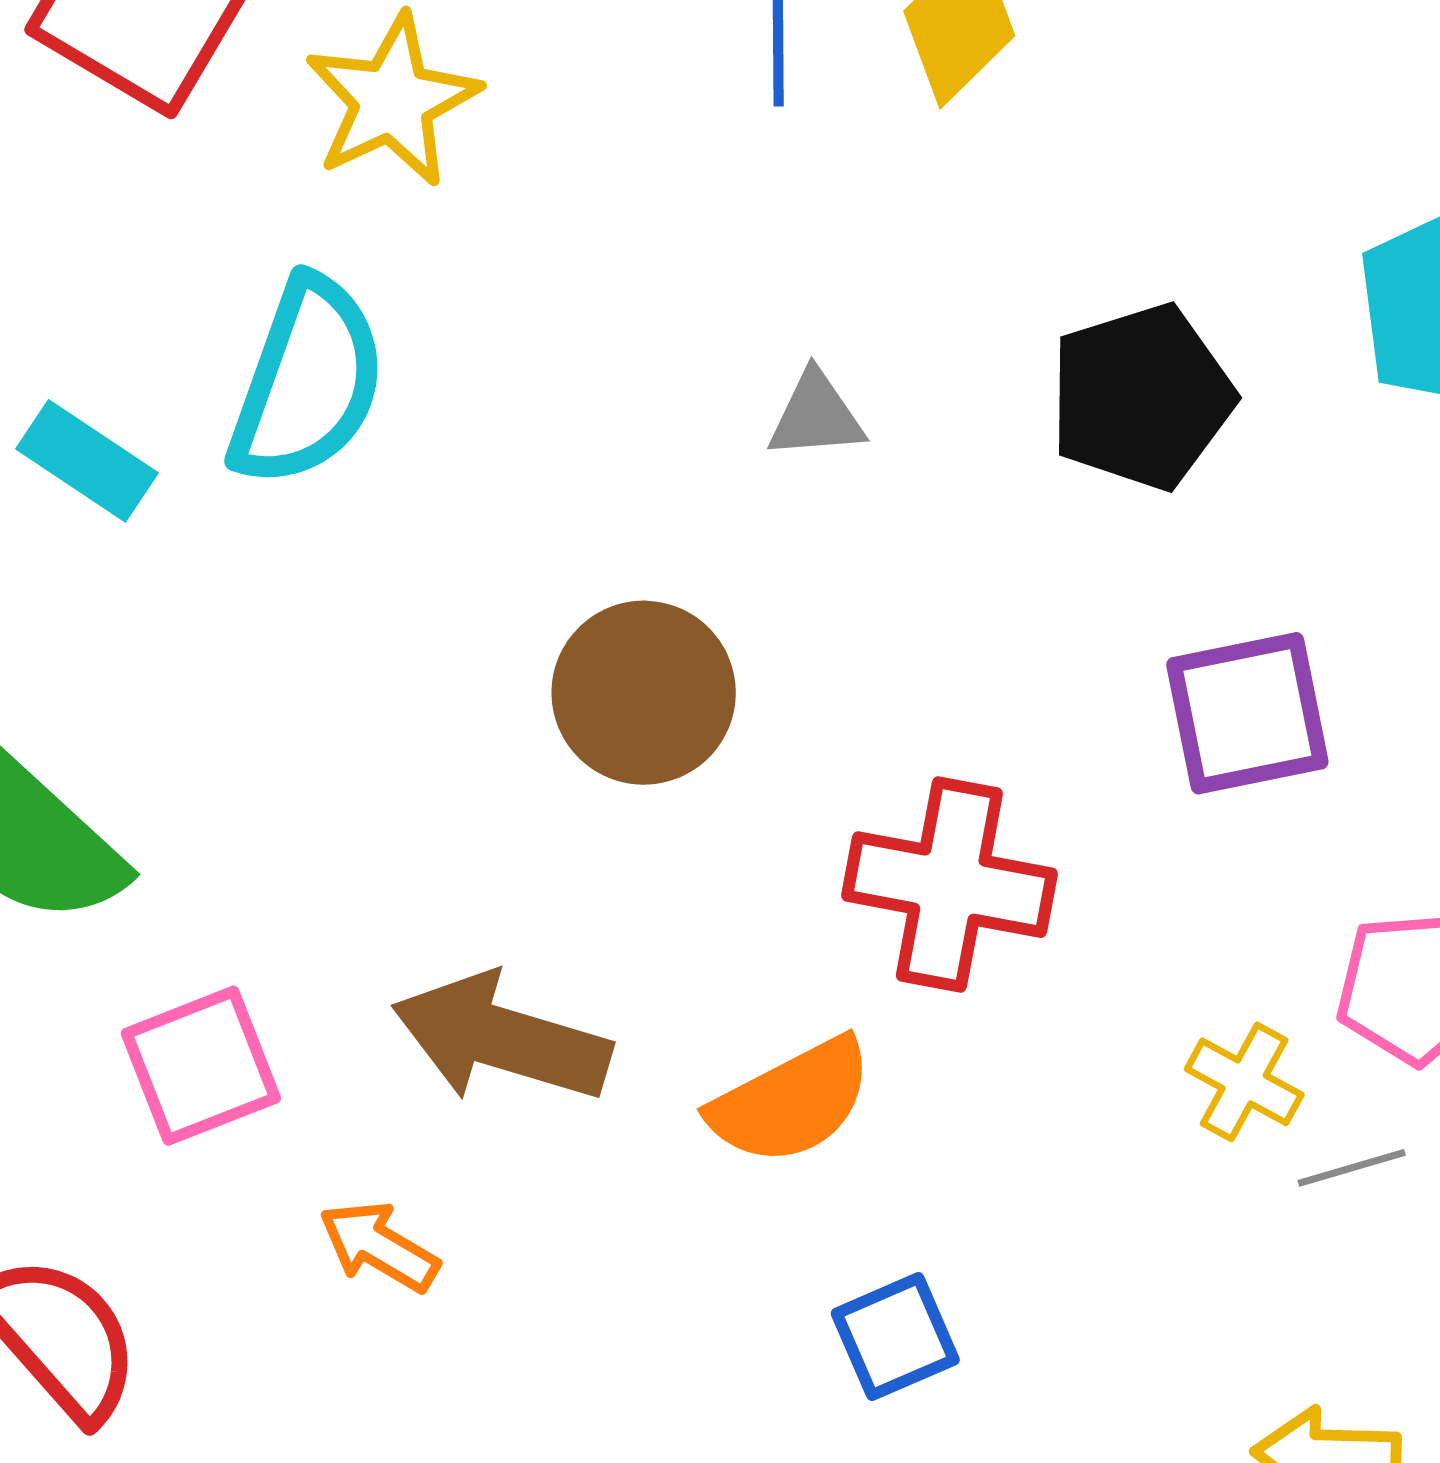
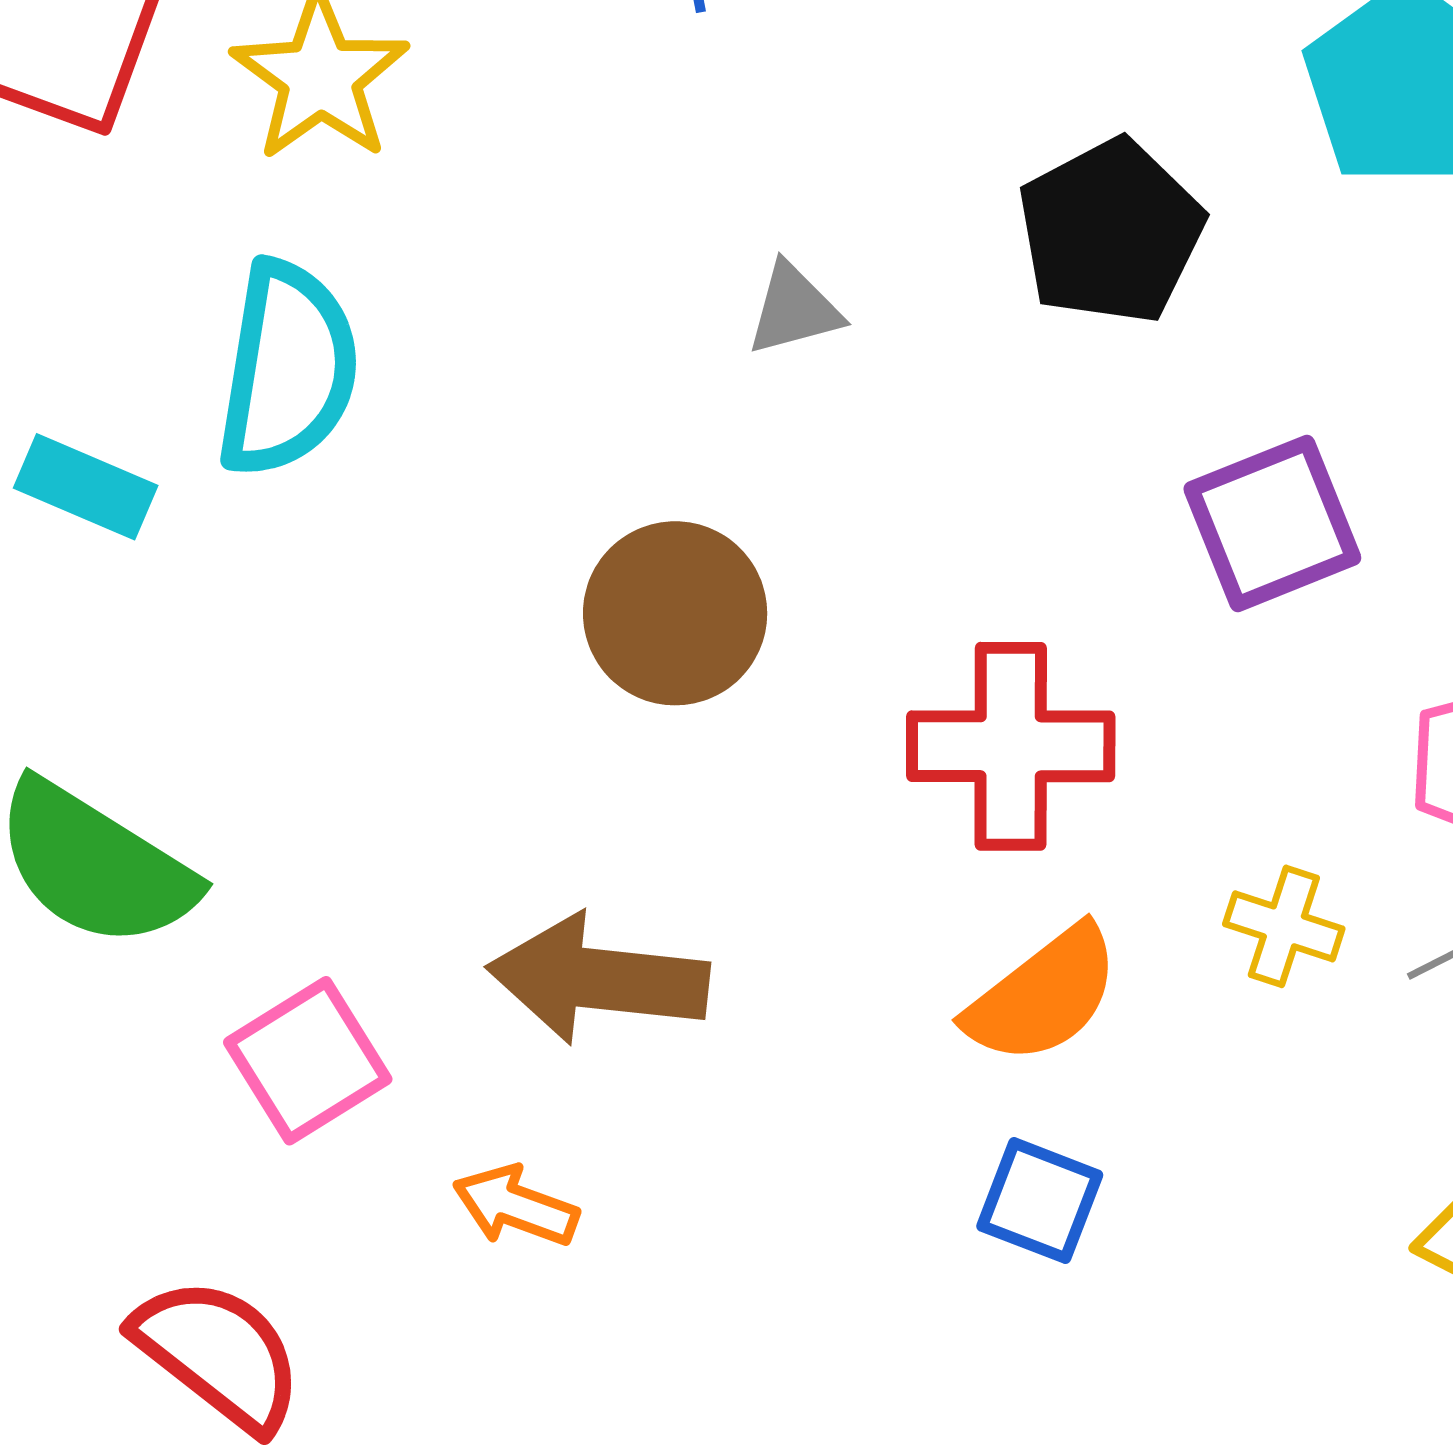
yellow cross: (1244, 1082) -> (1284, 926), moved
orange semicircle: (791, 1101) -> (1043, 995), moved
blue square: (895, 1337) -> (1040, 1201), turned -35

